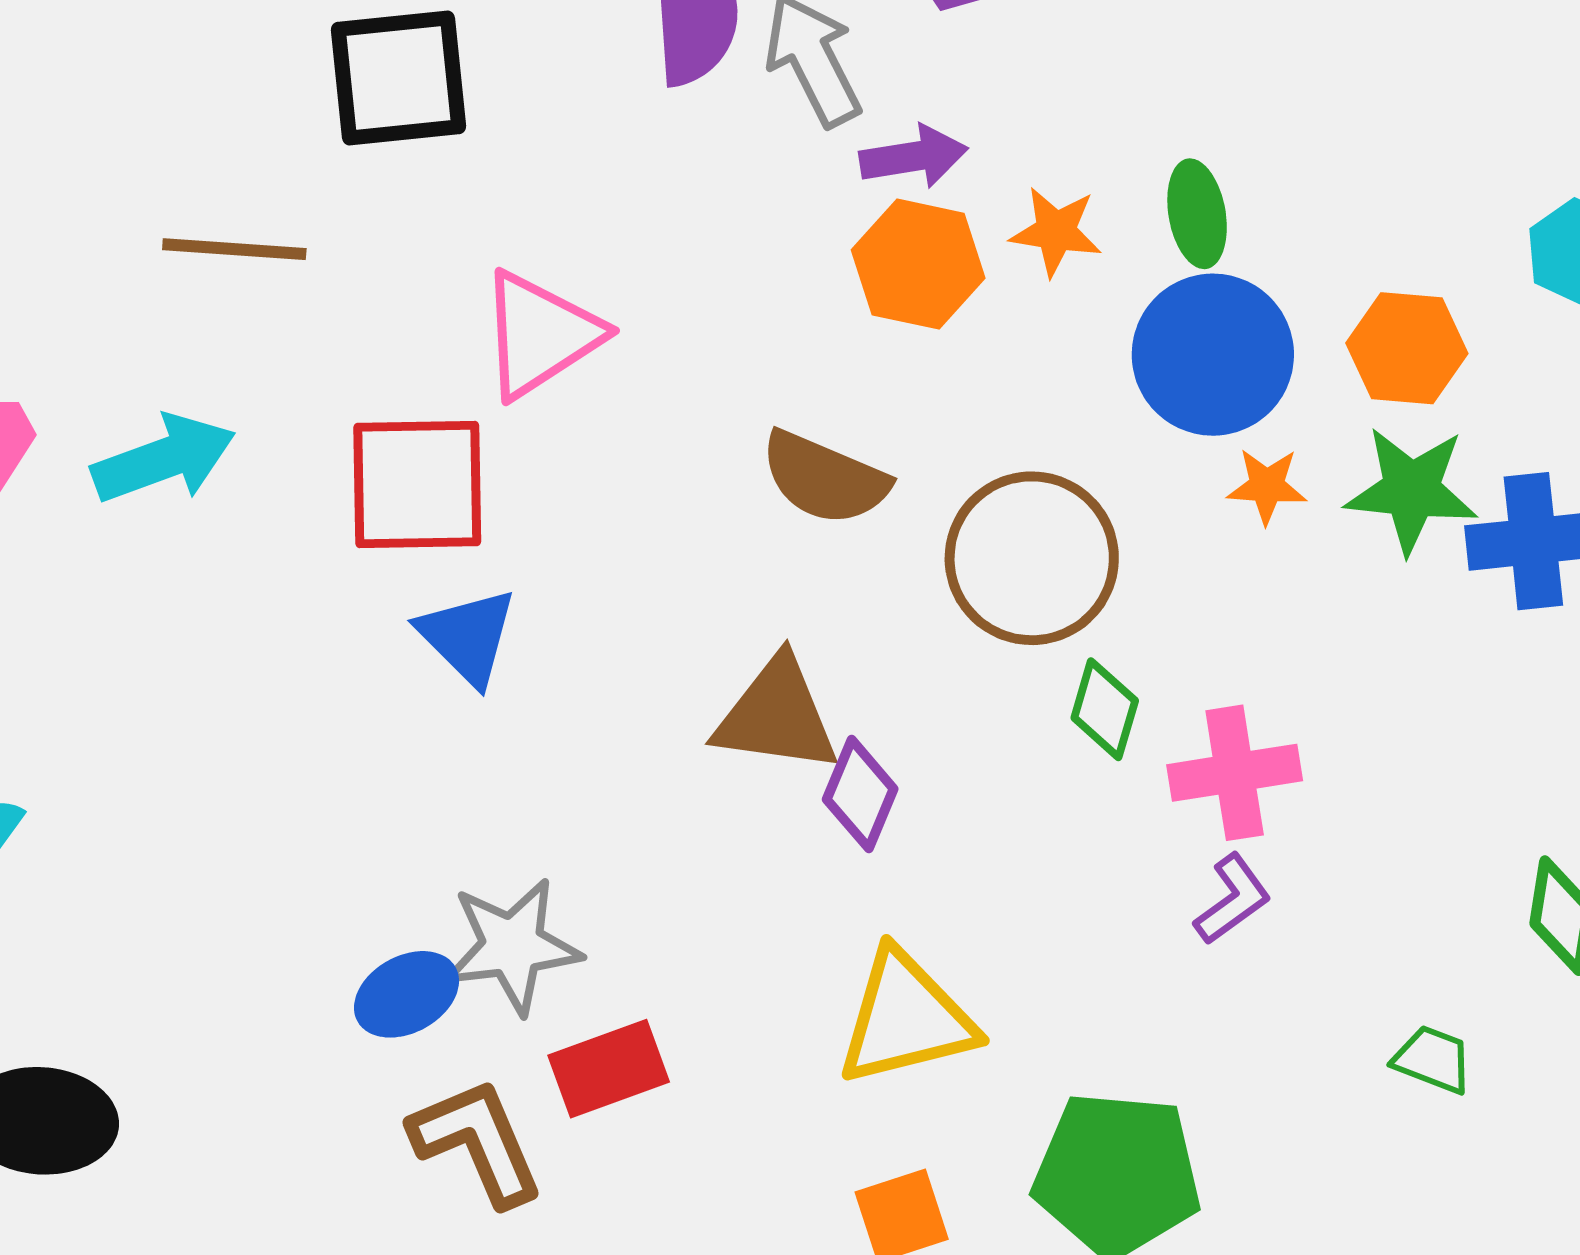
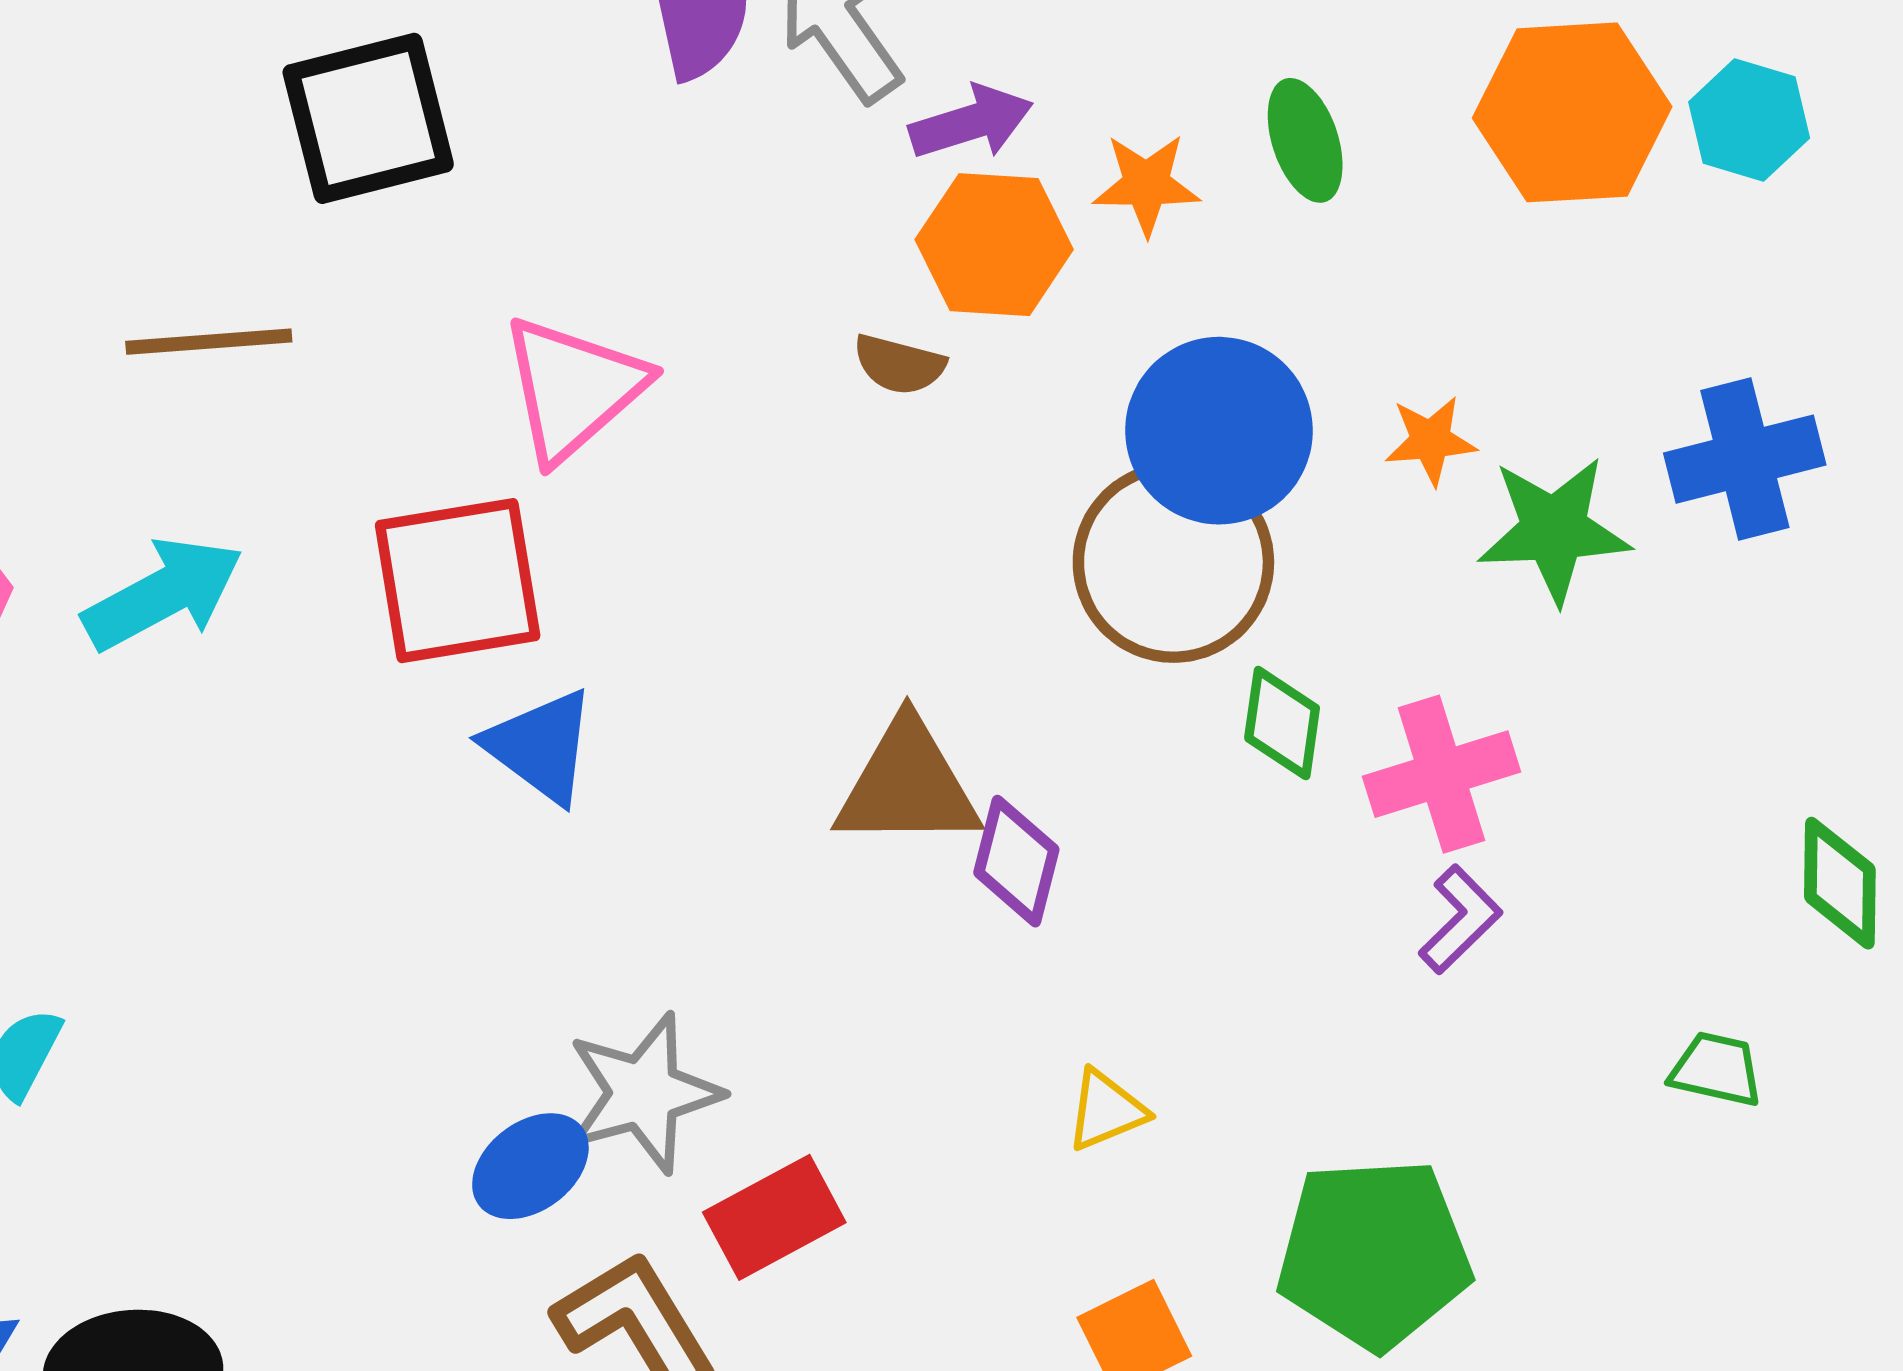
orange hexagon: (1407, 348) -> (1572, 112), moved, size x1.4
blue circle: (1213, 355) -> (1219, 431), moved
brown semicircle: (825, 478) -> (899, 364), moved, size x0.6
green star: (1411, 490) -> (1554, 530), moved
yellow triangle: (906, 1018) -> (1106, 1110), size x0.5

